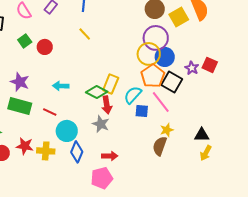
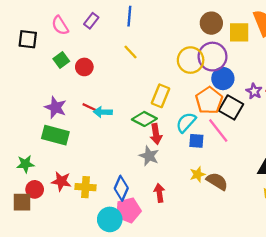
yellow square: (179, 17) -> (239, 32), turned 30
yellow circle: (149, 54) -> (191, 60), moved
yellow rectangle: (111, 84) -> (161, 96), moved
red line: (50, 112) -> (90, 107), moved
yellow star: (167, 130) -> (197, 174), moved
cyan circle: (67, 131) -> (110, 219), moved
brown semicircle: (160, 146) -> (217, 181), turned 102
red arrow: (110, 156) -> (159, 193), turned -98
pink pentagon: (102, 178) -> (128, 210), moved

